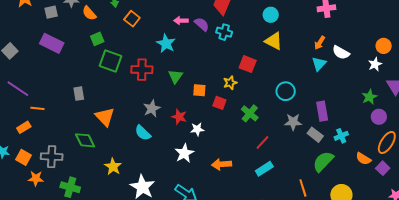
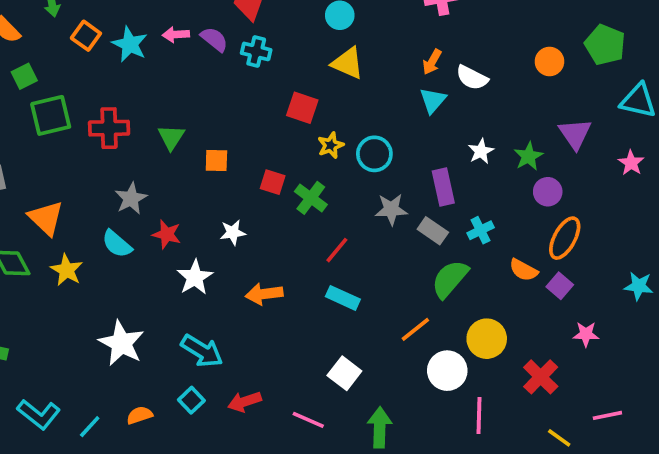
cyan star: (166, 43) -> (130, 44), moved
green square: (110, 61) -> (51, 115), turned -30
white star: (375, 64) -> (481, 151), moved
yellow star: (230, 83) -> (331, 145), moved
red square: (219, 103) -> (273, 182), moved
red star: (179, 117) -> (167, 234), moved
white star: (197, 129) -> (233, 232), moved
yellow star: (113, 167) -> (67, 270), moved
cyan rectangle: (264, 169) -> (343, 298), turned 60
orange line: (303, 188) -> (415, 329), turned 72

